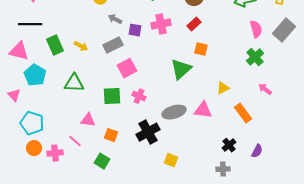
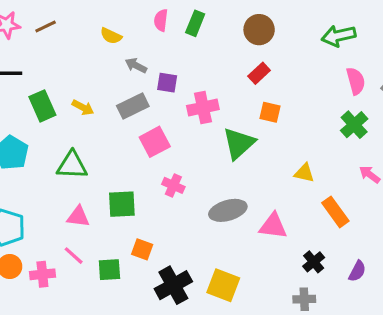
pink cross: (161, 24) -> (203, 108), moved
yellow triangle: (223, 88) -> (304, 173), turned 40
green square: (112, 96) -> (122, 204), moved
pink triangle: (203, 110) -> (273, 226), moved
pink triangle: (88, 120) -> (78, 217), moved
black cross: (148, 132) -> (173, 285), moved
orange square: (111, 135) -> (142, 249), moved
yellow square: (171, 160) -> (223, 285), size x1.5
green square: (102, 161) -> (109, 270), moved, turned -35

